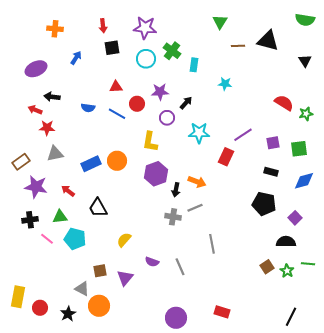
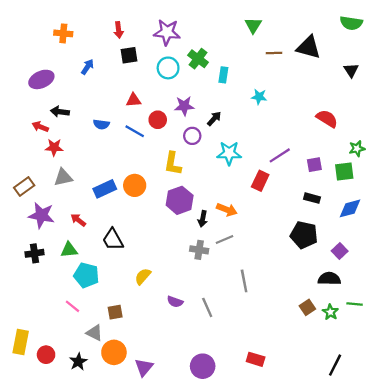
green star: (306, 114) -> (357, 149), moved
pink line: (47, 239) -> (73, 306), moved
purple triangle: (125, 278) -> (144, 367), moved

